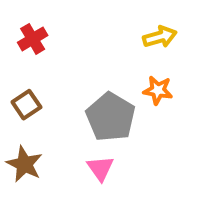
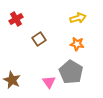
brown square: (26, 105) -> (39, 39), moved
gray pentagon: (111, 117) -> (71, 72), moved

